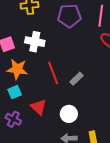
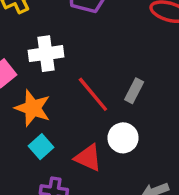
orange star: (17, 69) -> (33, 108), turned 30
white circle: (69, 114) -> (123, 138), moved

